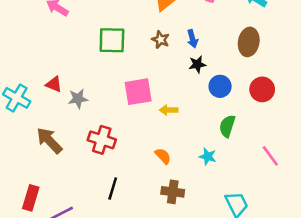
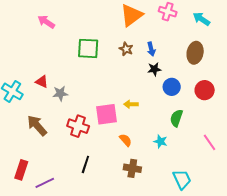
pink square: (138, 92) -> (107, 114), moved

